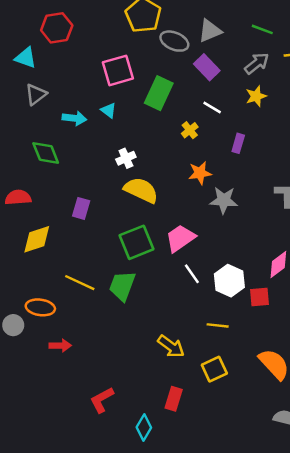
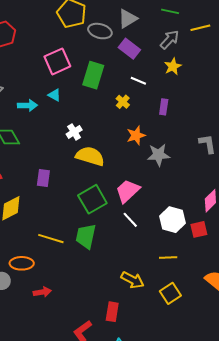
white line: (192, 274) -> (130, 220), moved
red rectangle: (174, 399) -> (112, 312), moved

